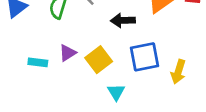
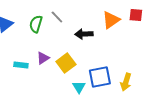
blue square: (145, 57) -> (100, 77), moved
yellow arrow: (178, 72) -> (126, 82), moved

